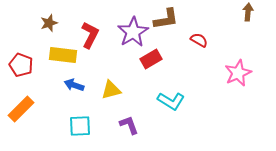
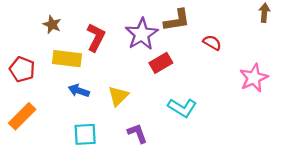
brown star: (49, 23) -> (52, 24), turned -30
yellow triangle: (111, 90) -> (118, 96), turned -30

